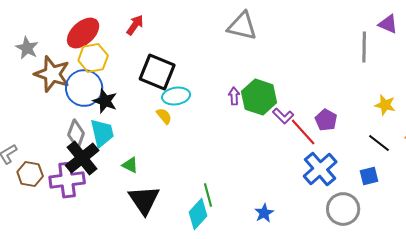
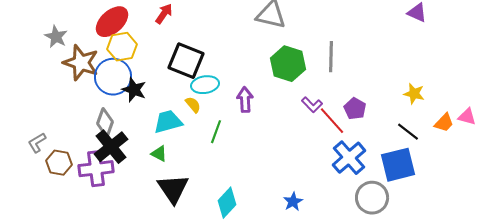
gray line: (364, 47) -> (331, 57), moved
purple arrow: (234, 96) -> (245, 100), moved, size x1.4
green hexagon: (259, 97) -> (288, 64), moved
cyan trapezoid: (102, 133) -> (168, 122), moved, turned -92
blue square: (369, 176) -> (398, 165), size x1.8
green line: (208, 195) -> (216, 132), moved, turned 35

